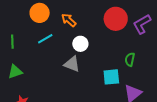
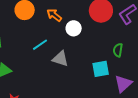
cyan line: (45, 39) -> (40, 45), moved
white circle: (80, 44) -> (74, 28), moved

